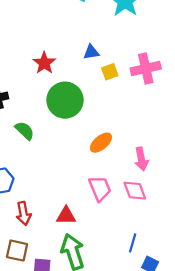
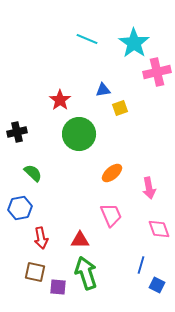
pink cross: (146, 68) -> (157, 72), moved
green semicircle: (25, 131) -> (33, 173), moved
pink diamond: (135, 191) -> (159, 229), moved

